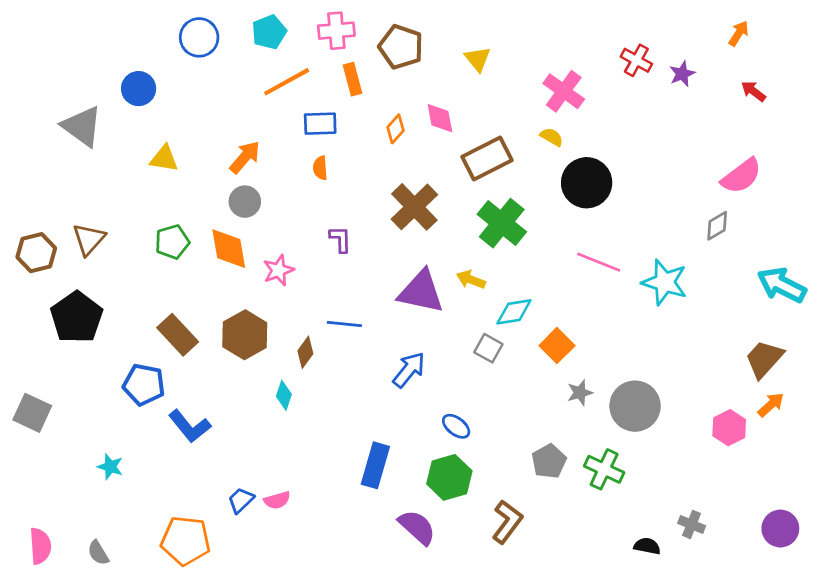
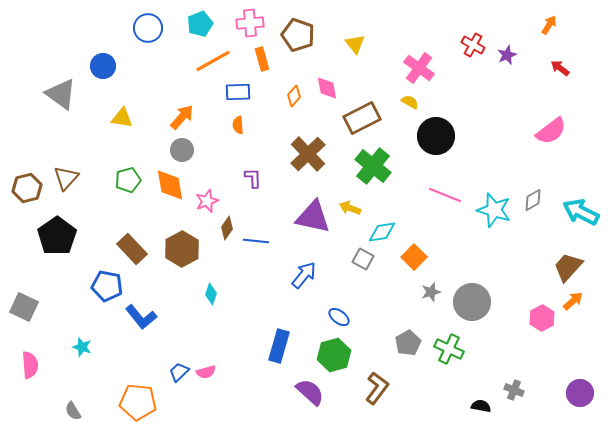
gray diamond: (717, 226) -> (533, 200), moved
brown diamond: (305, 352) -> (227, 228), moved
pink semicircle: (40, 546) -> (30, 365), moved

